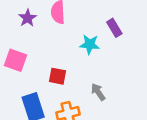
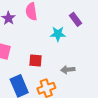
gray arrow: (98, 92) -> (68, 70), turned -56

